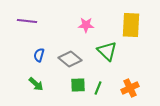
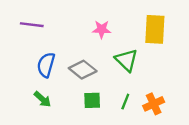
blue semicircle: (39, 55) -> (46, 65), size x1.5
green line: (98, 88) -> (125, 102), moved

